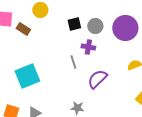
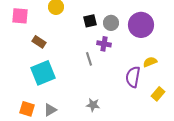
brown rectangle: (23, 29) -> (39, 42), moved
purple semicircle: (97, 79) -> (133, 77), moved, turned -35

